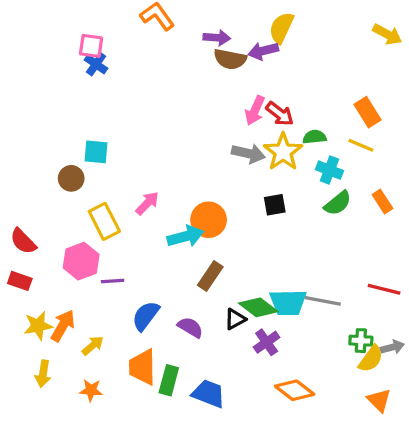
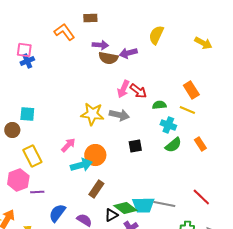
yellow semicircle: (281, 28) -> (156, 35), moved
blue cross: (96, 64) -> (27, 61), turned 32
yellow star: (283, 152) -> (92, 114), moved, turned -30
pink arrow: (147, 203) -> (68, 145), moved
red line: (384, 289) -> (201, 197), turned 30

